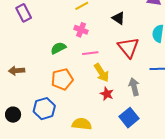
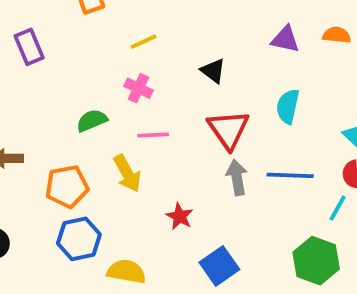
yellow arrow: (102, 73) -> (127, 173), moved
orange pentagon: (62, 79) -> (67, 186), moved
gray arrow: (134, 87) -> (237, 177), moved
blue hexagon: (44, 109) -> (79, 239), moved

